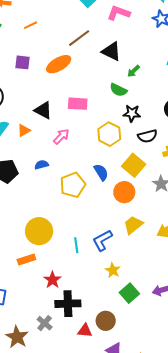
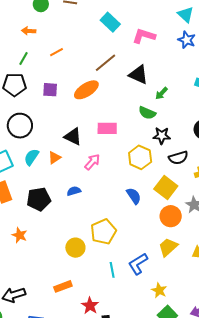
yellow pentagon: (73, 185) -> (103, 232), moved
orange circle: (124, 192) -> (171, 216), moved
yellow circle: (39, 231) -> (75, 248), moved, size x0.7
yellow star: (113, 270) -> (159, 290), moved

